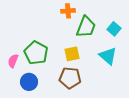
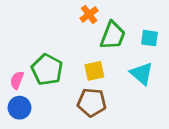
orange cross: (68, 11) -> (89, 14), turned -32
cyan square: (114, 29) -> (149, 38), turned -32
blue circle: (29, 82) -> (20, 108), moved

